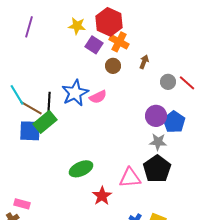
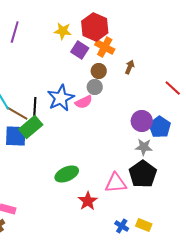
gray circle: (168, 82) -> (95, 87), moved

